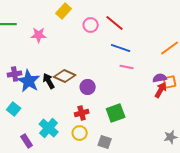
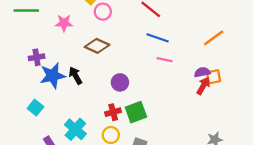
pink circle: (91, 25) -> (103, 12), moved
purple cross: (15, 74) -> (37, 57), moved
brown diamond: (65, 76) -> (97, 46), moved
blue star: (29, 81) -> (53, 76), turned 30
green square: (116, 113) -> (136, 112), moved

